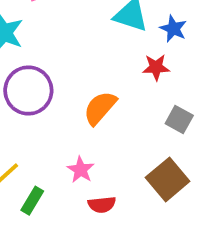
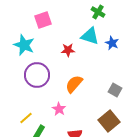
red star: (156, 67) -> (68, 50), moved
pink star: (81, 170) -> (59, 109), moved

